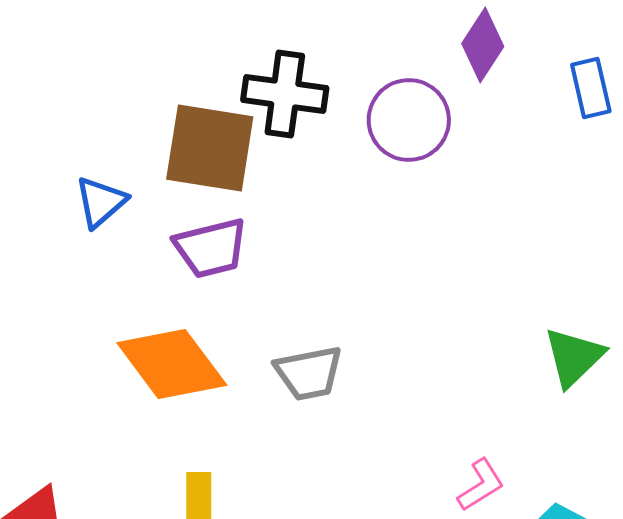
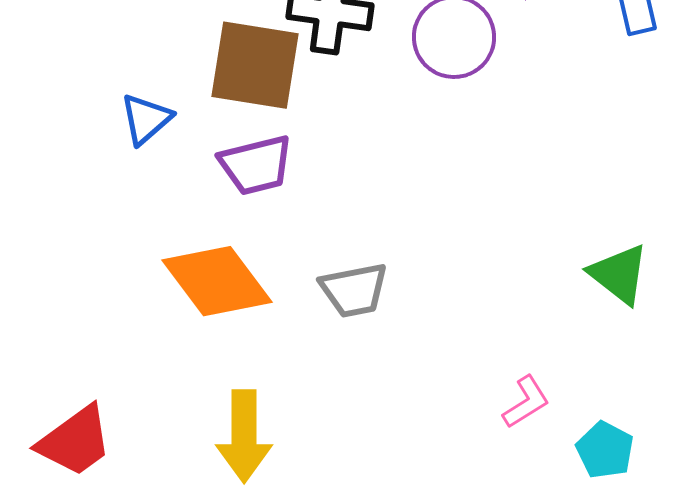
green triangle: (574, 357) -> (619, 274), turned -38

